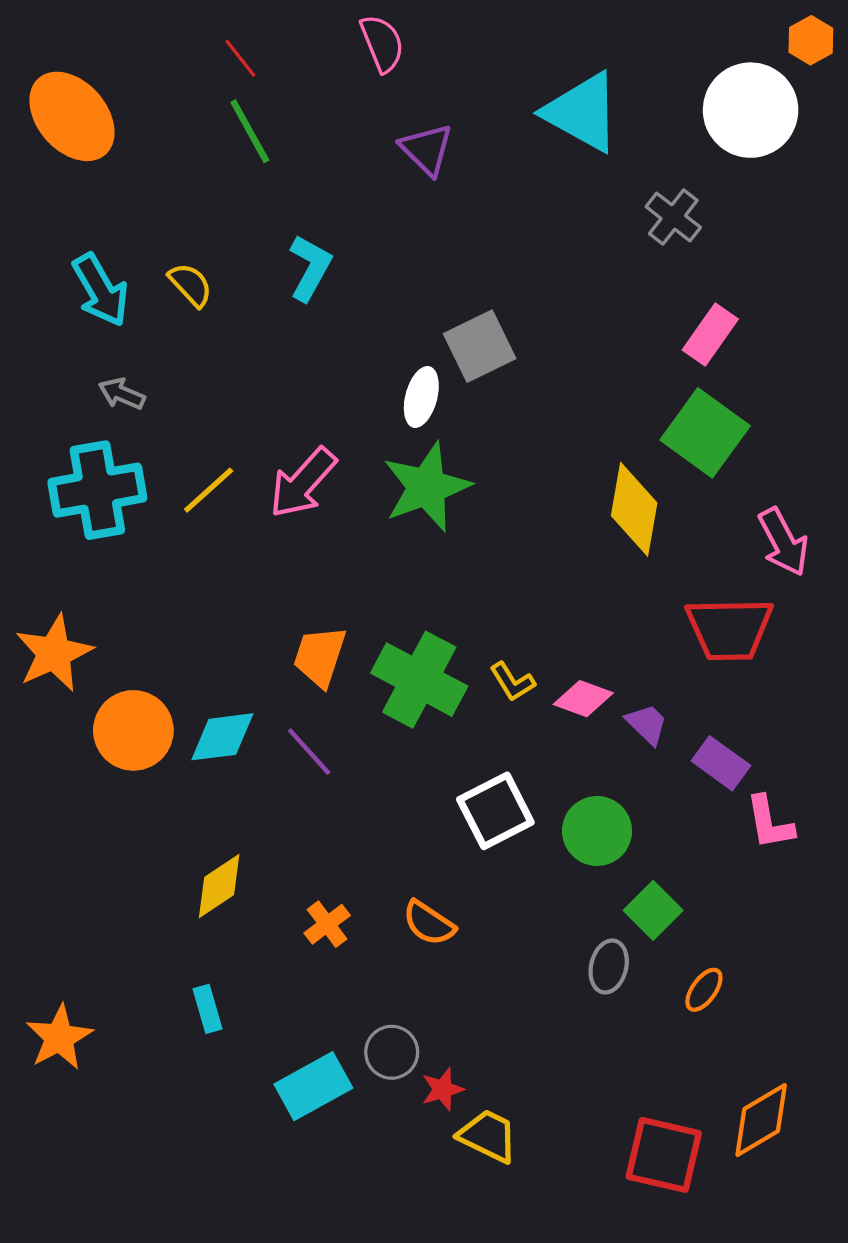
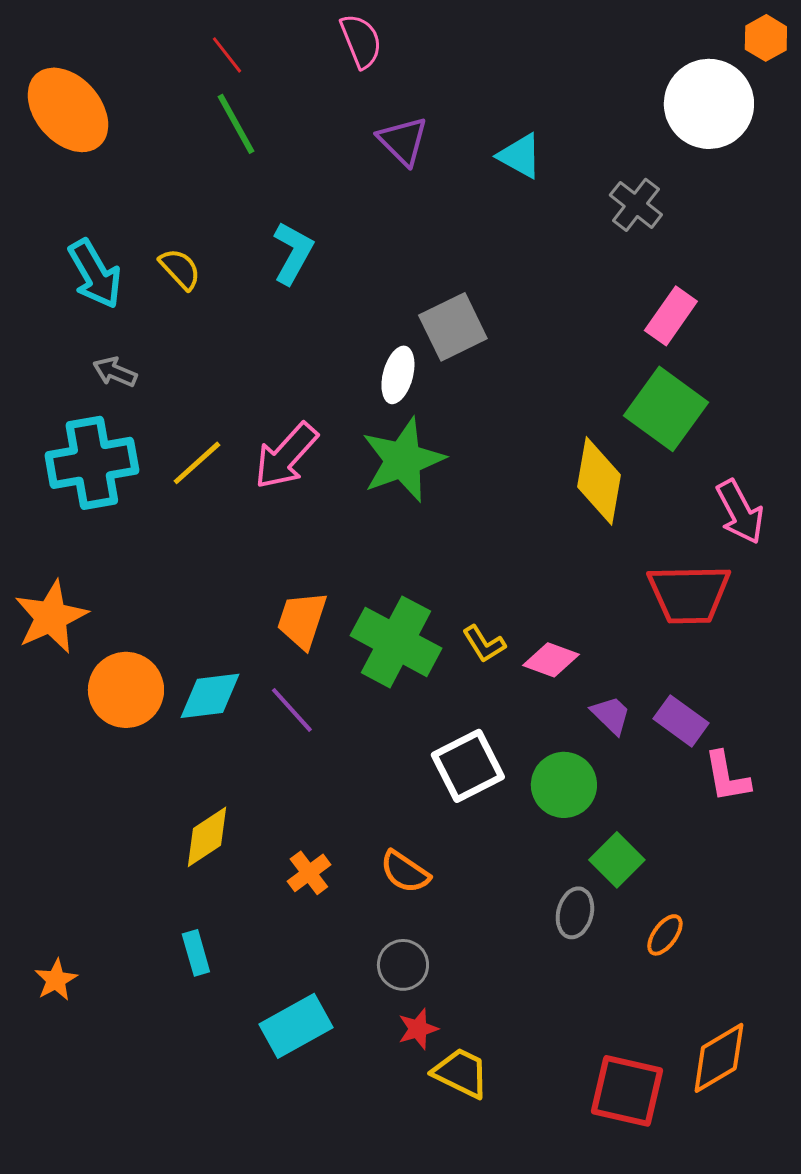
cyan triangle: (582, 112) -> (520, 156), moved, size x0.6
purple trapezoid: (647, 724) -> (611, 715), moved
orange star: (59, 1037) -> (56, 980), size x0.7
gray circle: (392, 1052) -> (403, 965), moved

